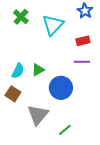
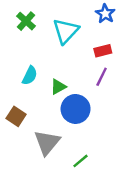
purple line: (82, 62) -> (102, 77), turned -63
green triangle: (38, 70) -> (58, 87), moved
cyan semicircle: (18, 71) -> (30, 76), moved

